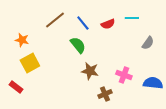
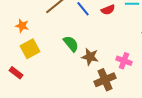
green semicircle: (78, 45) -> (71, 44), moved
brown cross: (105, 94) -> (105, 80), size x1.5

